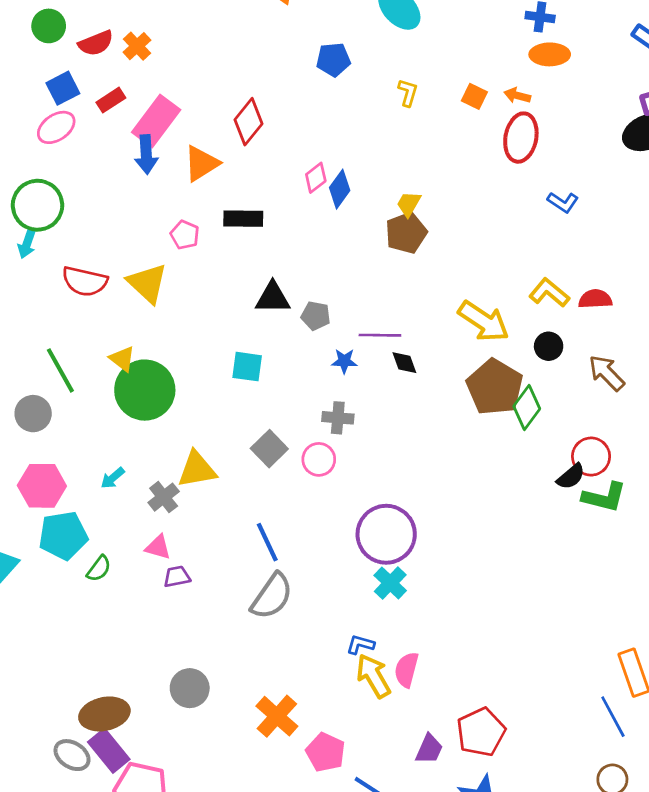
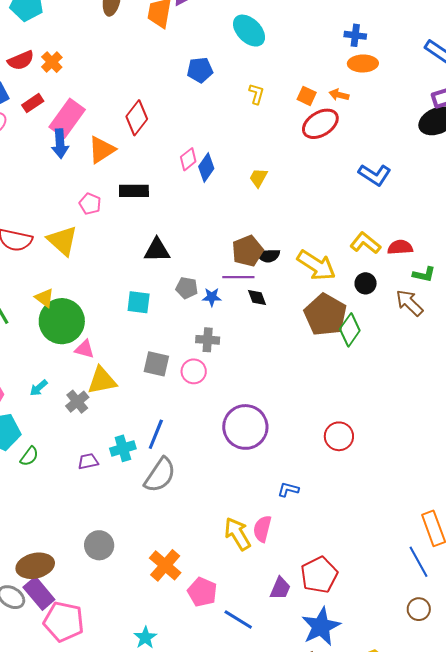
red ellipse: (521, 138) -> (320, 124), moved, turned 48
blue L-shape: (563, 202) -> (375, 175), size x1.4
brown pentagon: (406, 233) -> (248, 251), moved
gray pentagon: (316, 316) -> (187, 288), moved
gray square: (269, 449) -> (156, 364), turned -32
red circle: (591, 457) -> (339, 436), moved
black semicircle: (571, 477) -> (268, 255), moved, turned 40
green L-shape: (604, 497) -> (424, 274), moved, size x0.7
blue line: (267, 542) -> (156, 434), turned 48
pink triangle: (158, 547) -> (85, 349), moved
cyan cross: (390, 583) -> (123, 448), moved, turned 30
blue L-shape: (360, 645) -> (288, 490), moved

